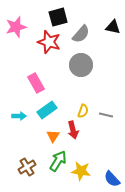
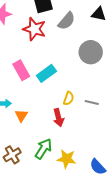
gray circle: (81, 65) -> (91, 52), moved
cyan rectangle: (47, 110) -> (46, 73), moved
orange triangle: (53, 136) -> (21, 116), moved

